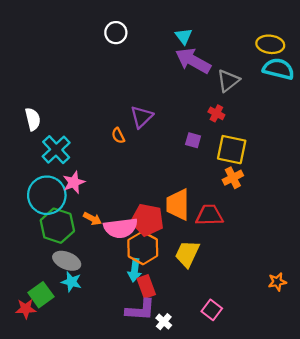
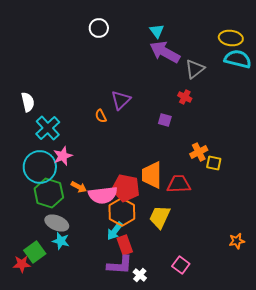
yellow square: (232, 150) -> (214, 163), moved, size x0.6
cyan arrow: (135, 270) -> (115, 231), turned 30

